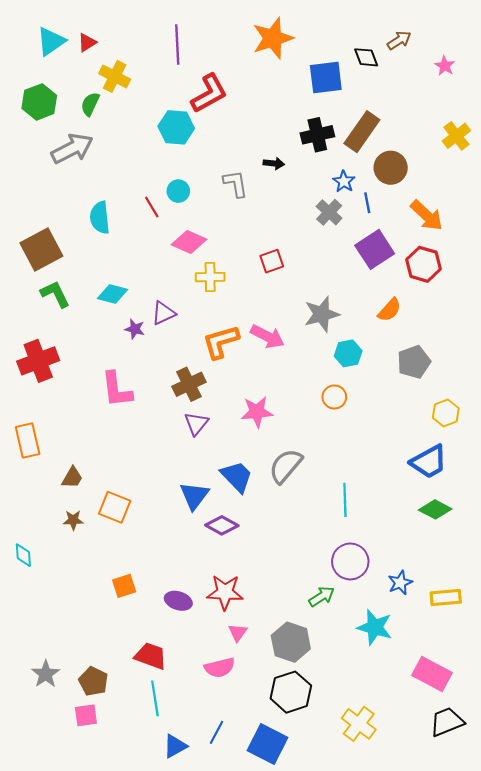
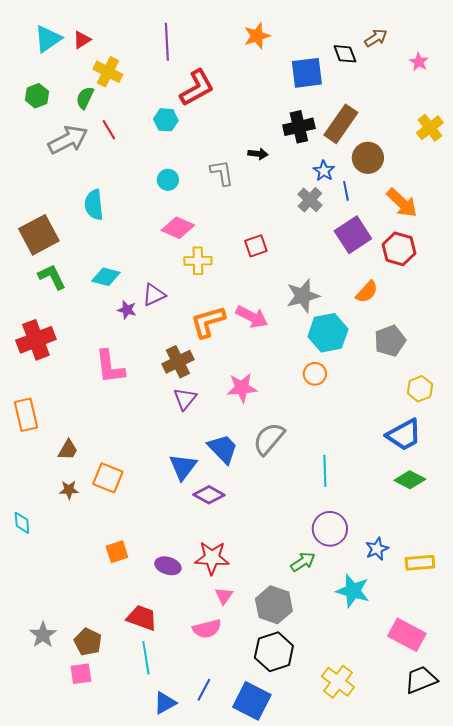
orange star: (273, 38) -> (257, 36), size x0.7
green hexagon: (39, 102) -> (37, 96), size x0.7
cyan hexagon: (176, 127) -> (166, 120), size x0.7
red line: (152, 207) -> (109, 130), moved
cyan hexagon: (348, 353) -> (328, 333), size x1.5

